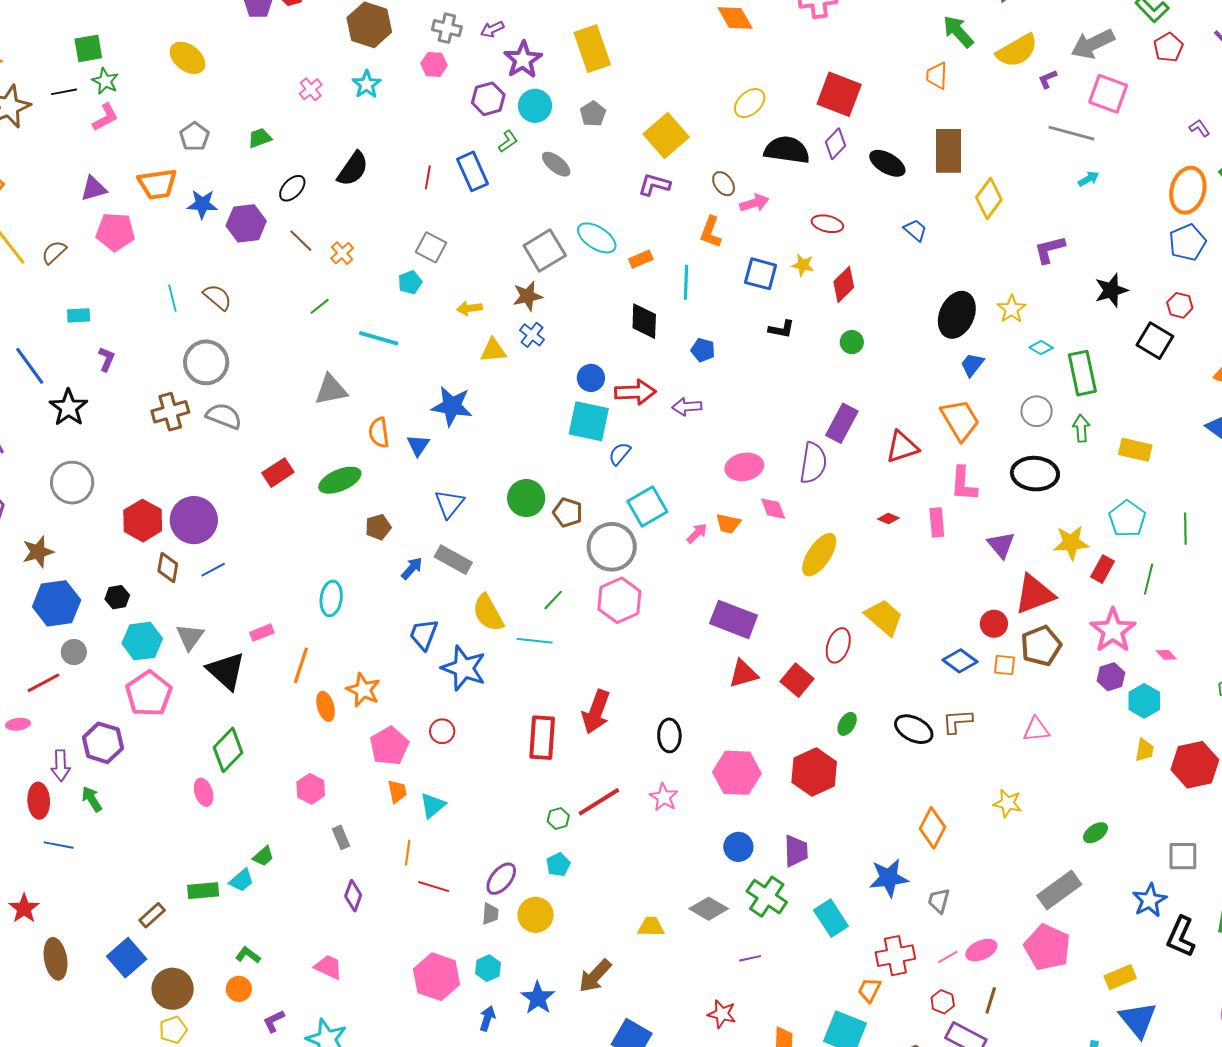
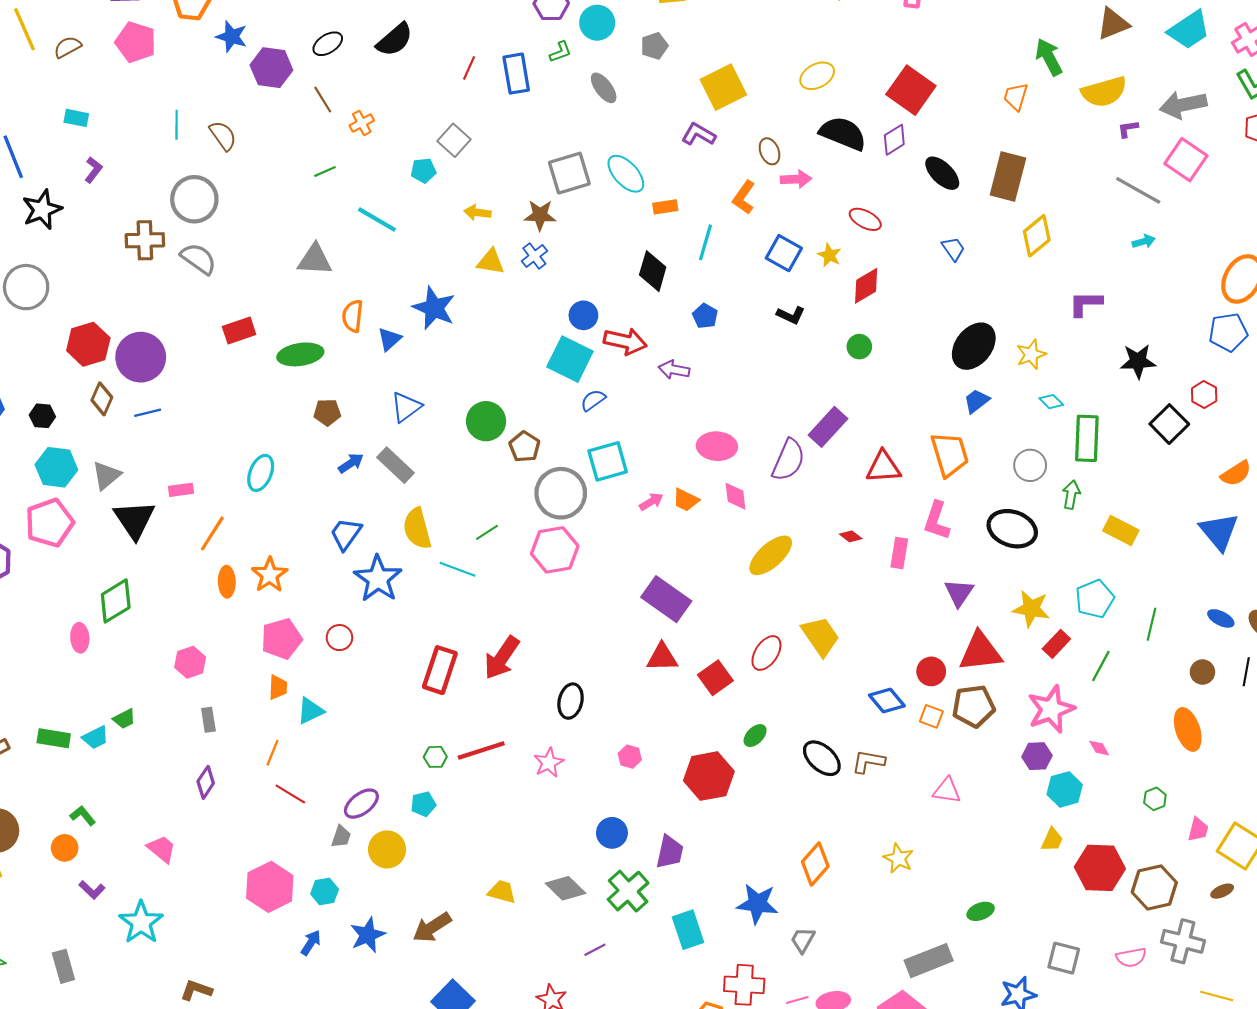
pink hexagon: (737, 773) -> (630, 757), size x0.5
purple line: (750, 958) -> (595, 950), turned -30
purple L-shape: (274, 1021) -> (92, 890), turned -125

